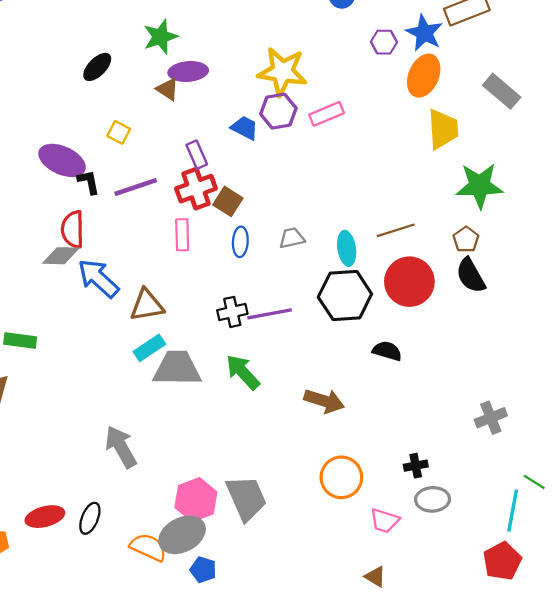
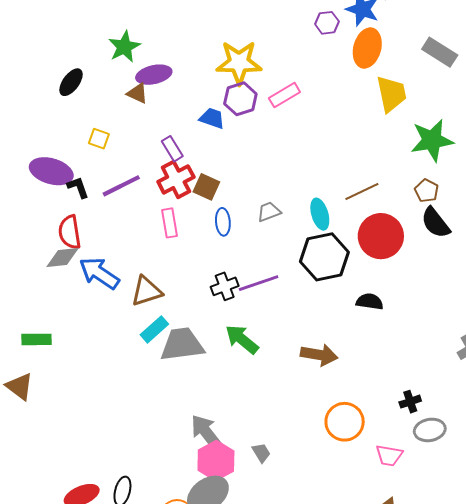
gray arrow: (121, 447) -> (207, 433), moved
gray trapezoid: (246, 498) -> (261, 453), size x0.5

